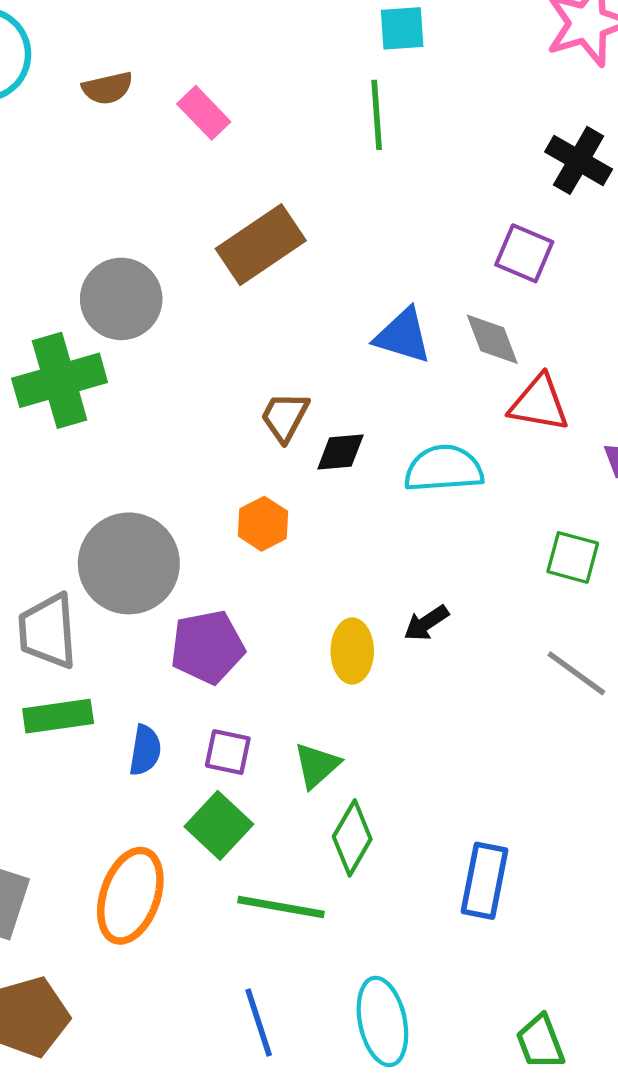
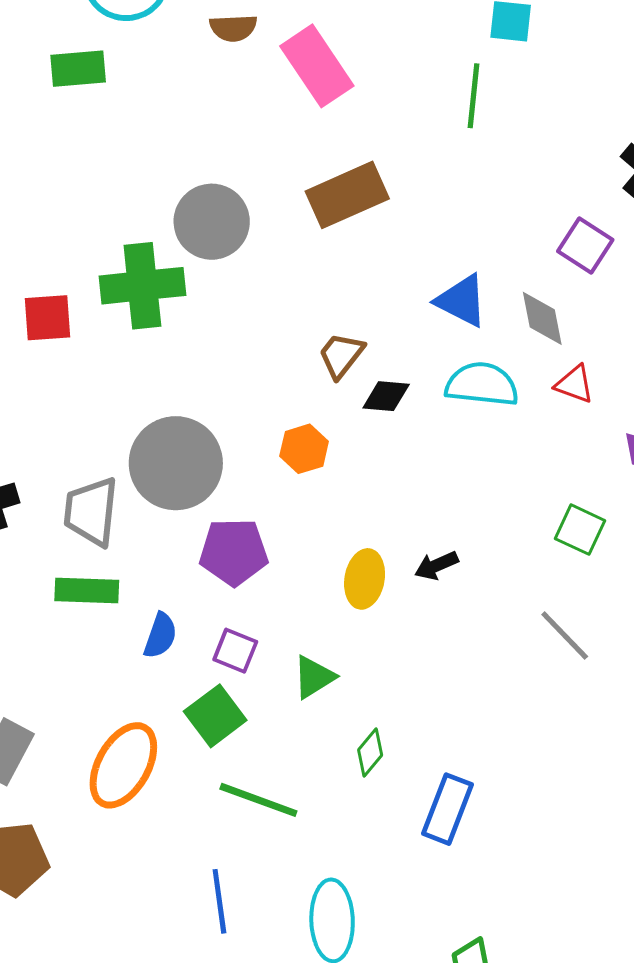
pink rectangle: (204, 113) -> (317, 66), size x1.6
red triangle: (539, 403) -> (574, 384), size x0.7
cyan semicircle: (444, 469) -> (482, 384), moved
green diamond: (352, 838) -> (370, 753), moved, size x0.7

